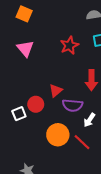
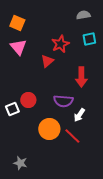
orange square: (24, 14) -> (17, 23), moved
red triangle: (56, 91) -> (47, 61), moved

